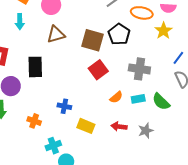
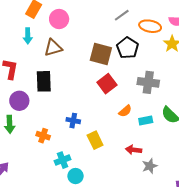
brown triangle: (56, 34) -> (53, 48), moved
cyan rectangle: (138, 99) -> (146, 120), moved
yellow rectangle: (86, 126) -> (95, 140), turned 42
red arrow: (119, 127) -> (134, 150), moved
gray star: (146, 131) -> (150, 166), moved

